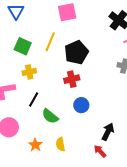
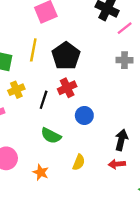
black line: (34, 100) -> (44, 100), moved
yellow semicircle: (60, 144) -> (79, 162), moved, turned -136
red arrow: (100, 151) -> (117, 164), turned -40

